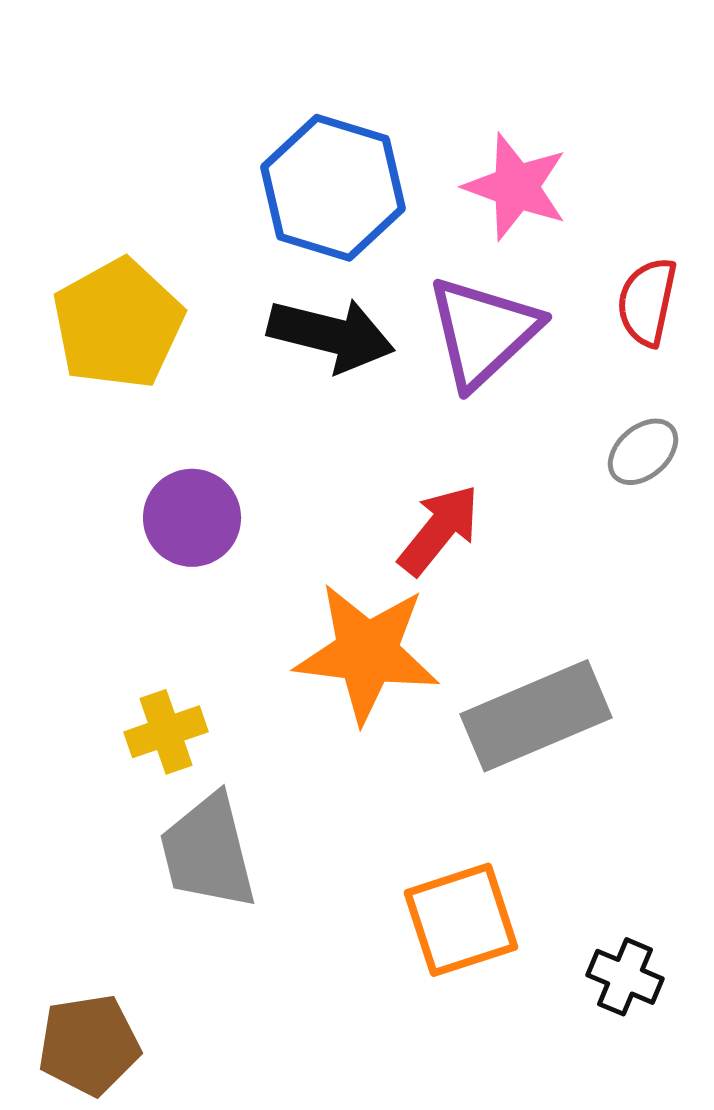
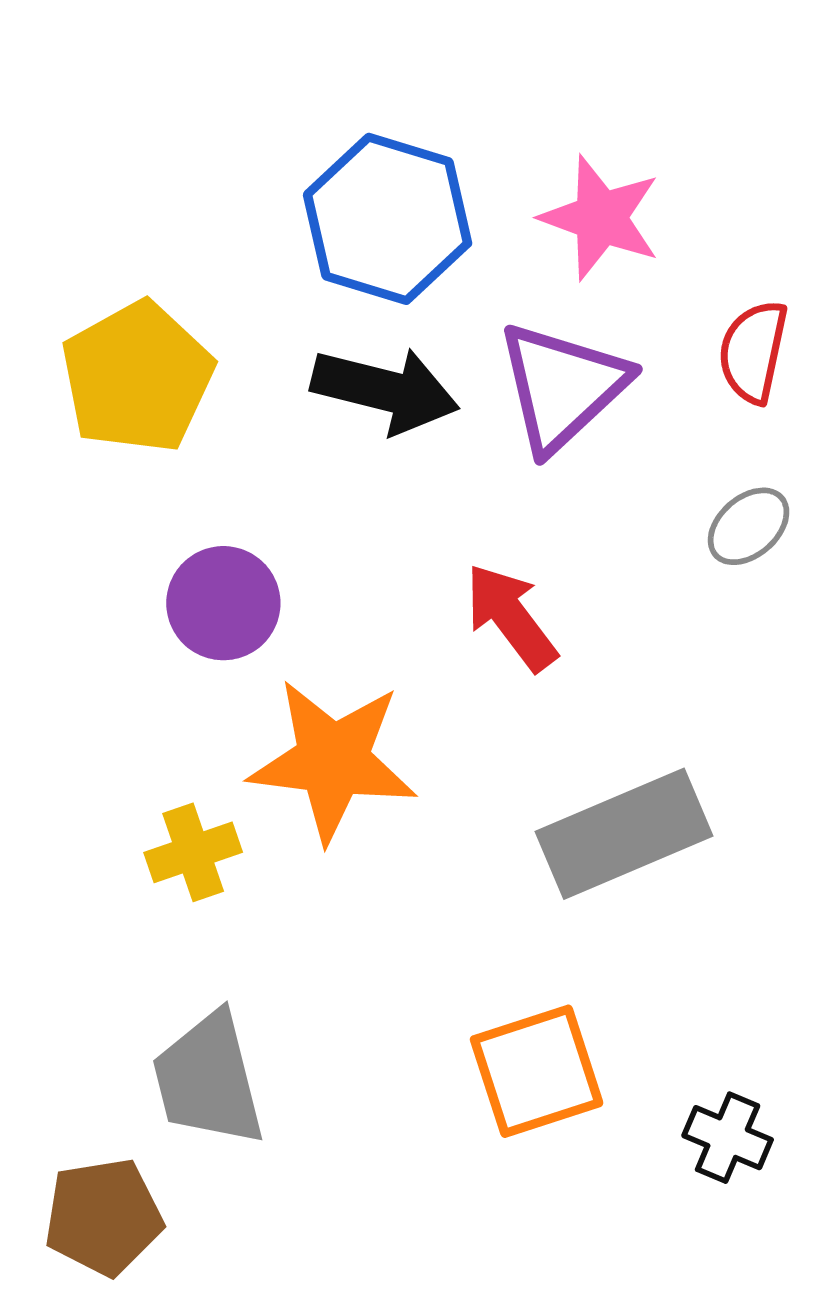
red arrow: (439, 530) -> (511, 617), turned -76
orange star: (367, 653) -> (333, 760), moved
gray trapezoid: (208, 852) -> (208, 1079), moved

